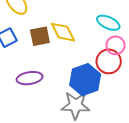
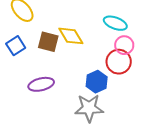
brown square: (40, 36) -> (48, 42), turned 30
blue hexagon: (85, 80) -> (97, 82), size x0.7

